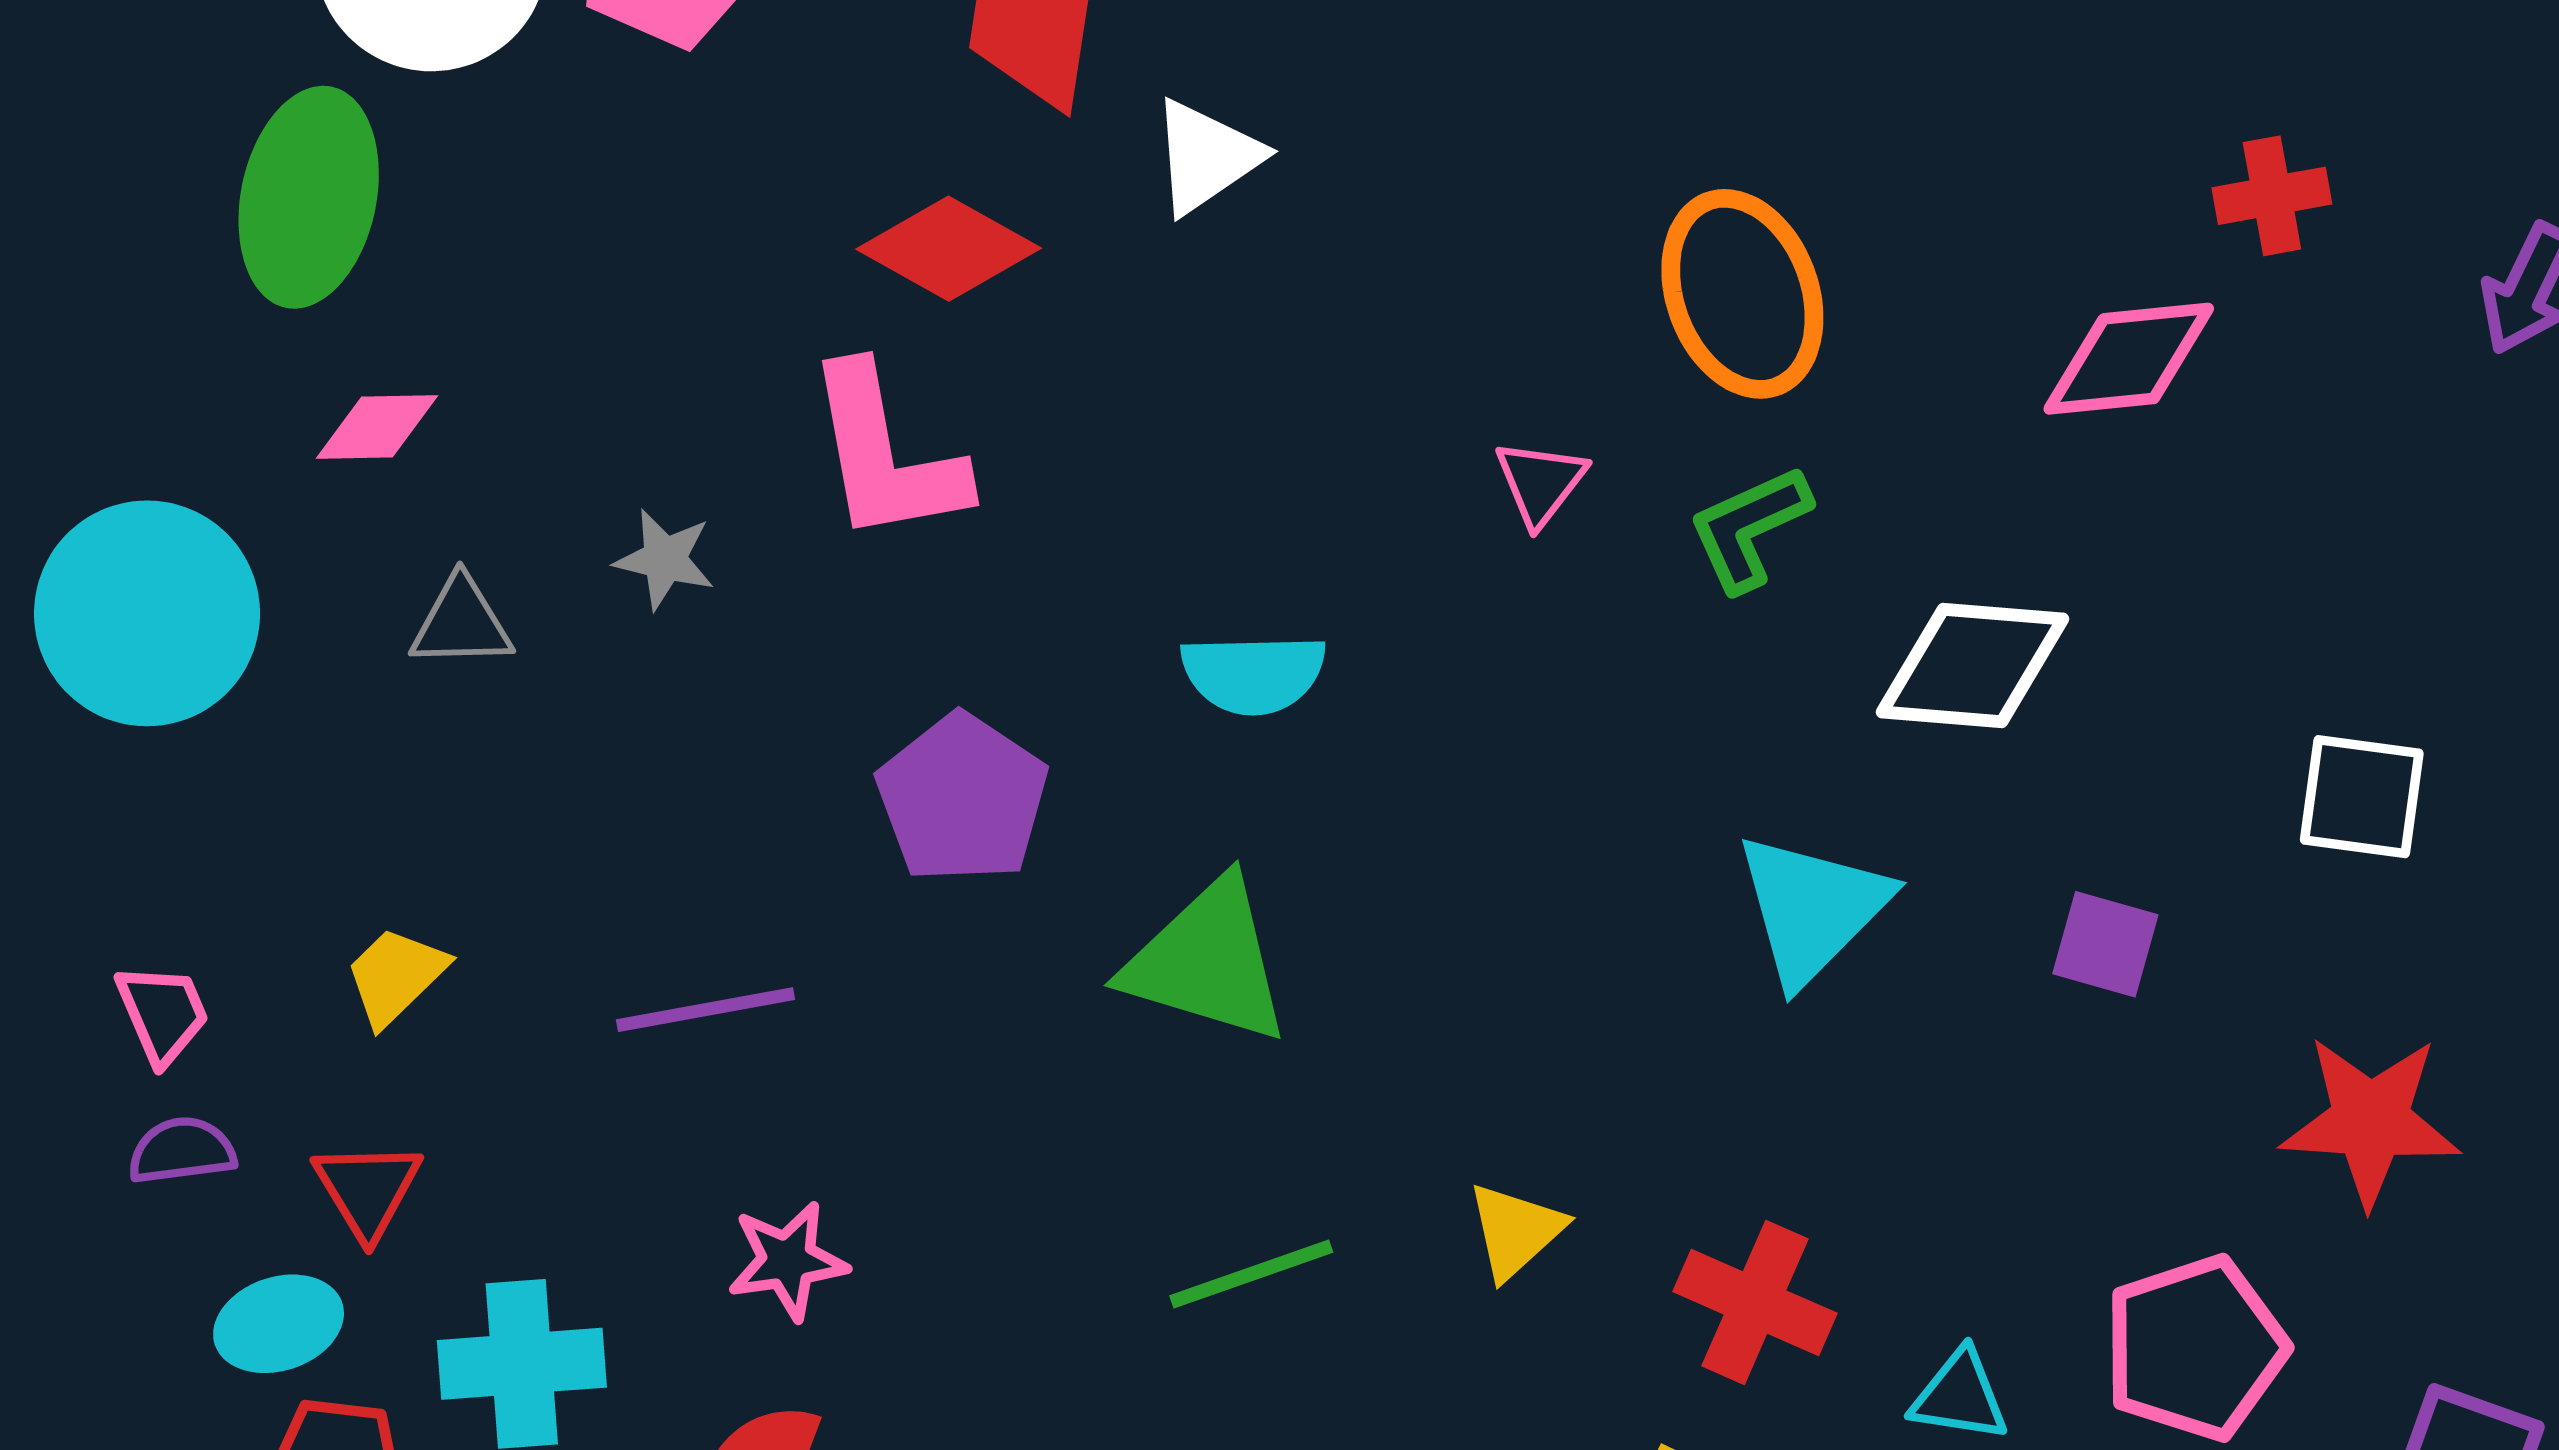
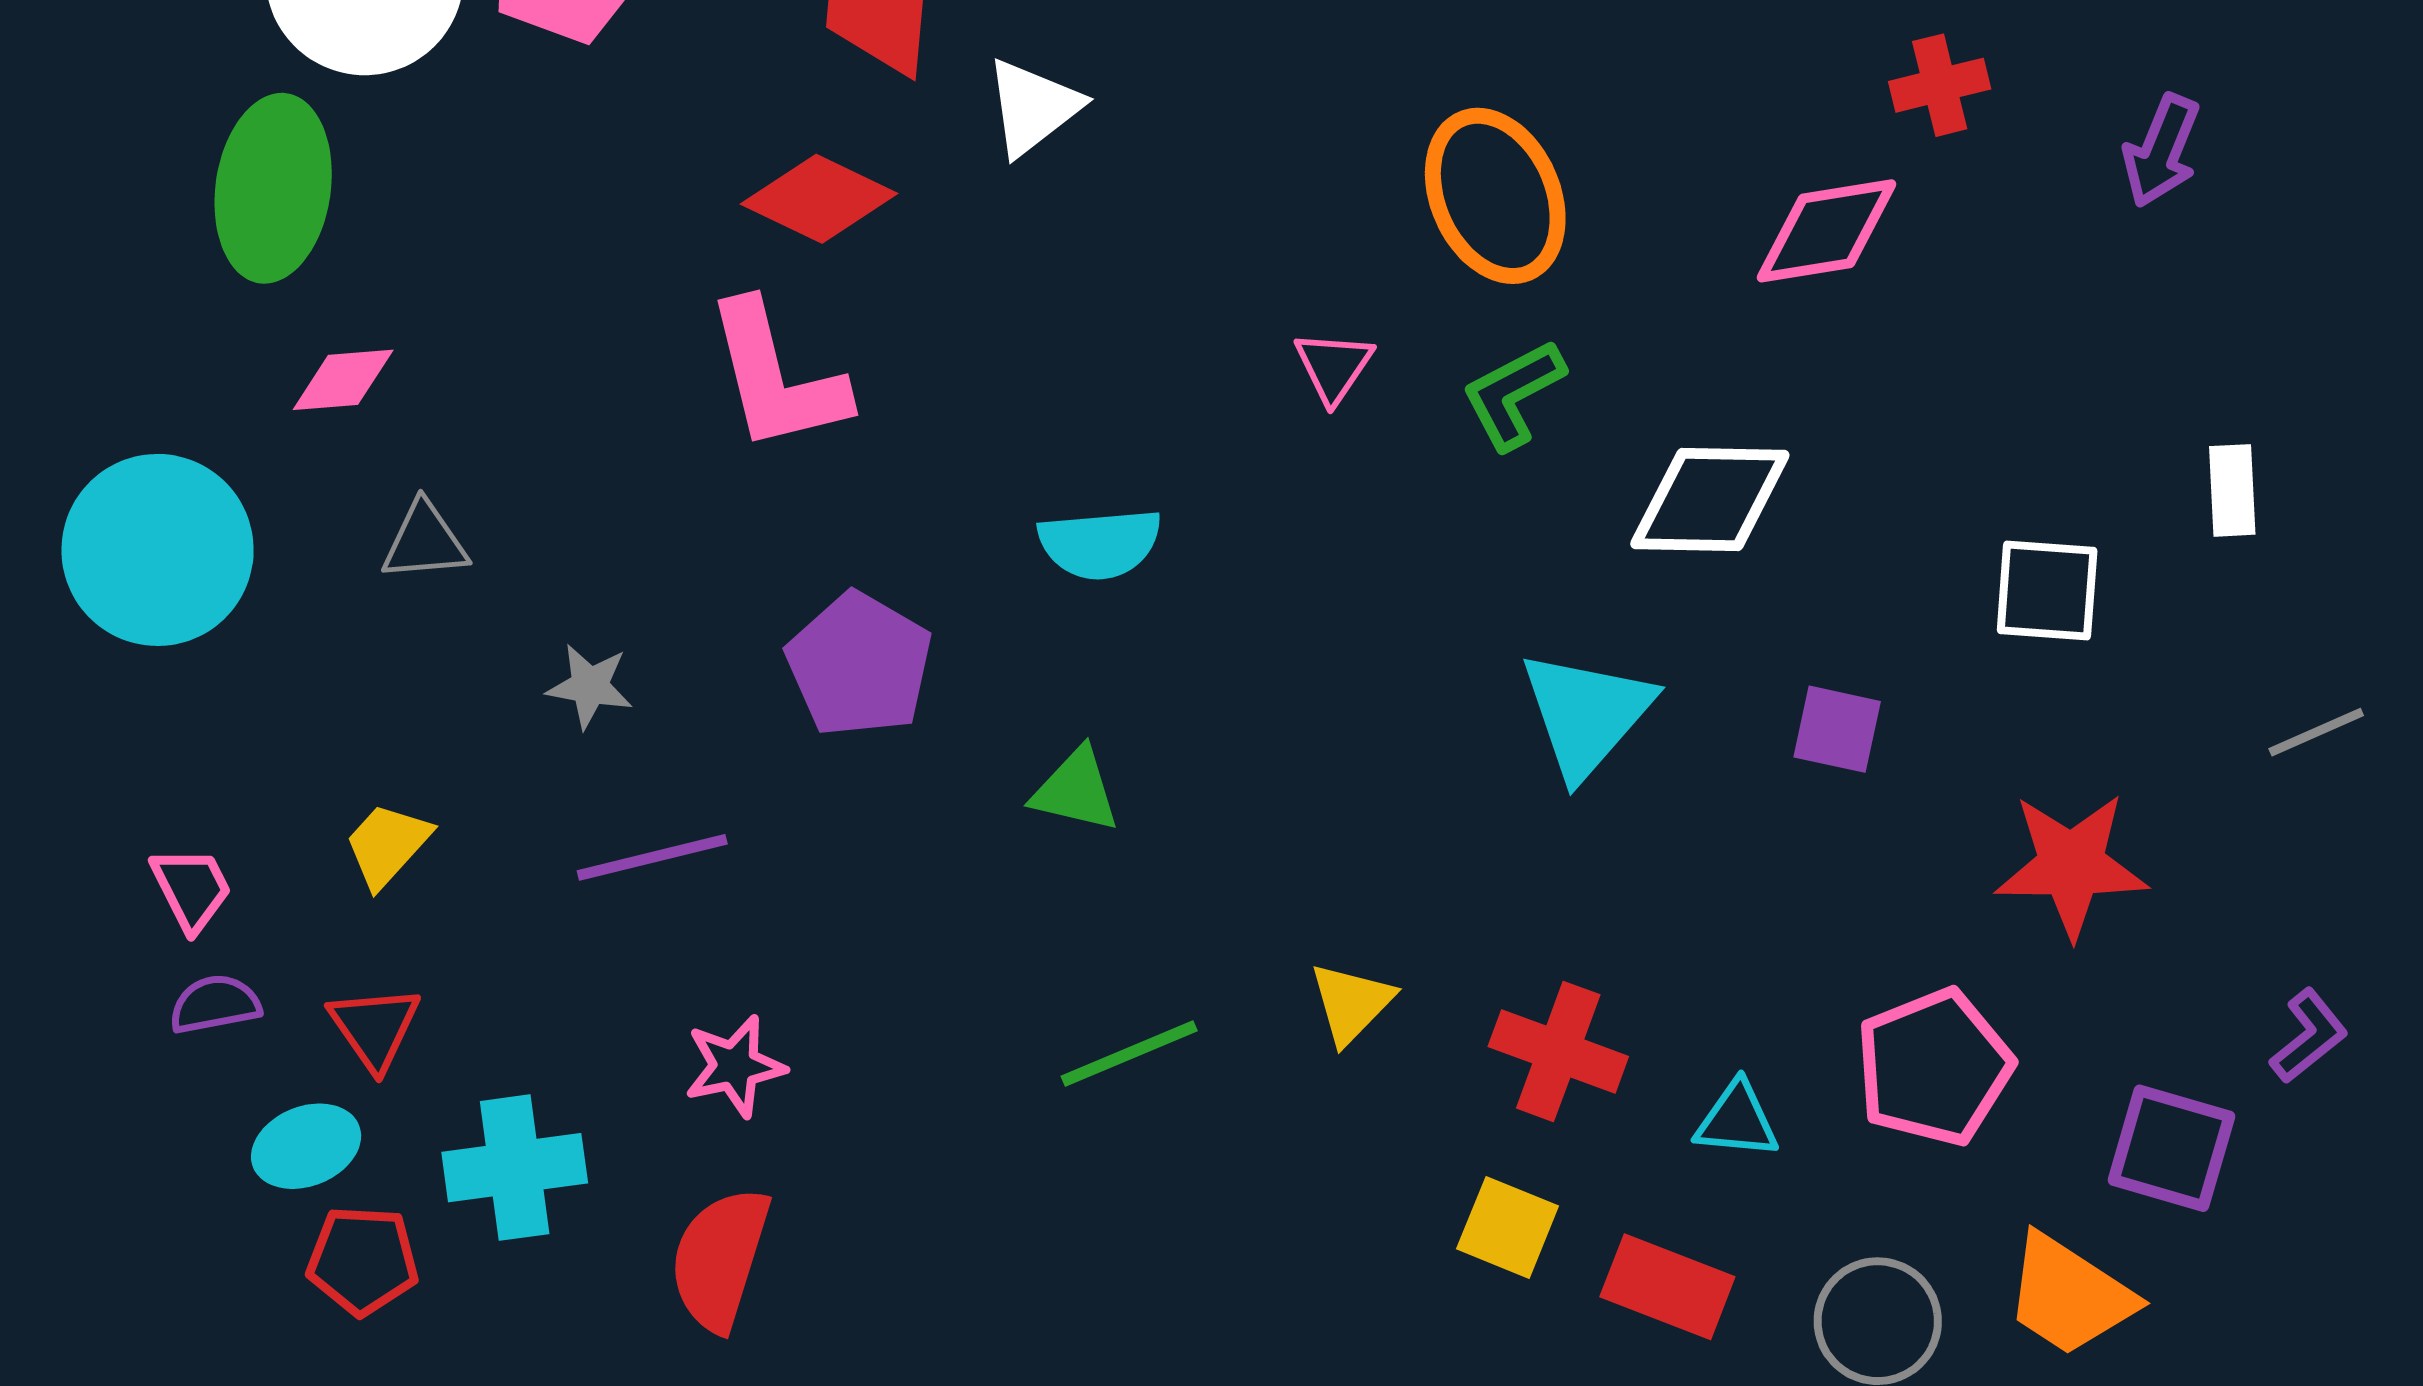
gray star: (665, 559) -> (590, 686), moved
green triangle: (1207, 961) -> (1076, 790), size x0.6

